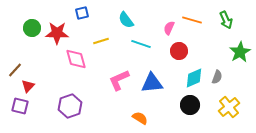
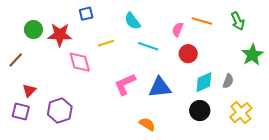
brown line: (15, 70) -> (16, 60), moved
purple hexagon: (70, 106) -> (60, 111), moved

